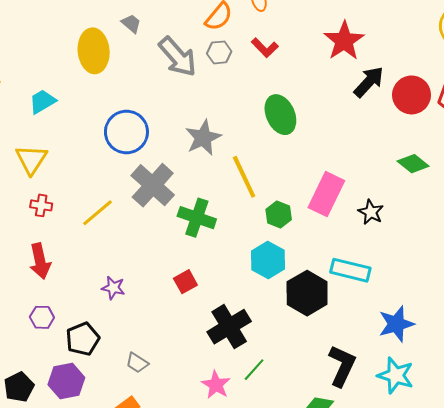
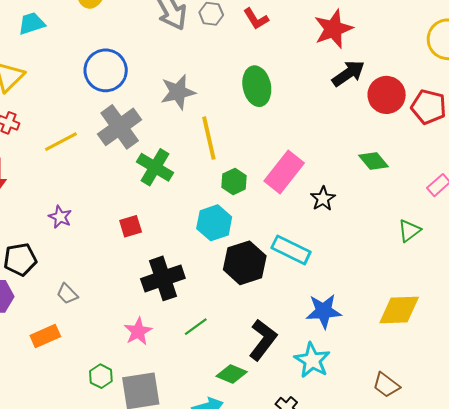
green line: (254, 370) -> (196, 327), moved

